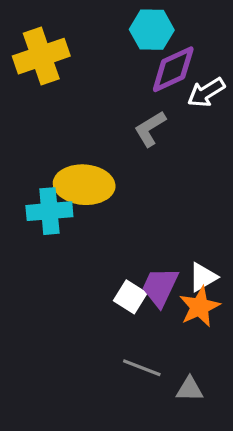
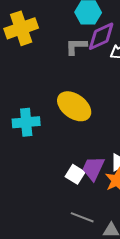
gray L-shape: (150, 129) -> (76, 46), moved, turned 30
yellow ellipse: (84, 185) -> (74, 106), moved, turned 32

